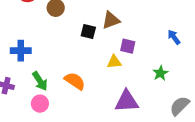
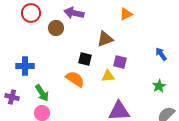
black square: (88, 31) -> (85, 59), moved
green star: (160, 73) -> (159, 86), moved
orange semicircle: (75, 81) -> (75, 79), moved

